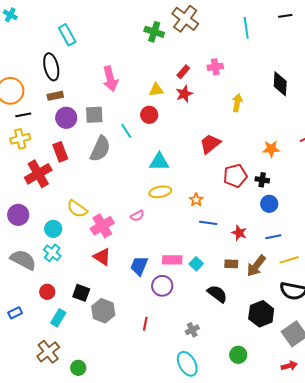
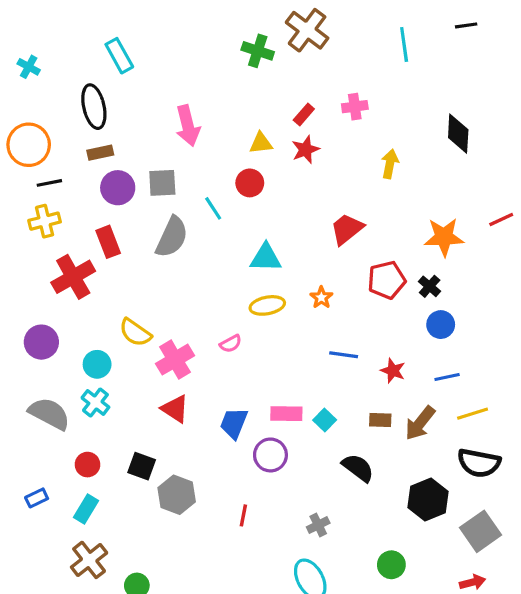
cyan cross: (10, 15) -> (29, 67), moved
orange star: (271, 149) -> (444, 237), size x1.4
black cross: (262, 180) -> (430, 286), turned 32
orange star: (196, 200) -> (321, 297), moved
cyan rectangle: (58, 318) -> (86, 509), moved

